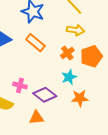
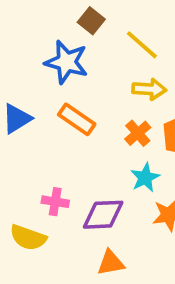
purple diamond: (45, 95) -> (103, 215), turned -35
orange triangle: (37, 118) -> (111, 263), moved

